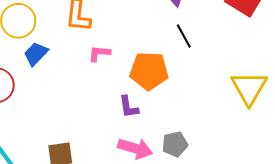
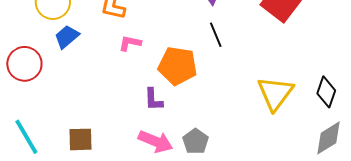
gray pentagon: (175, 144) -> (196, 141), turned -30

